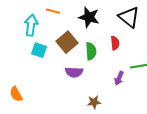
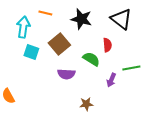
green semicircle: (91, 51) -> (91, 59), moved, turned -54

